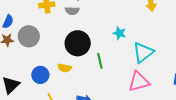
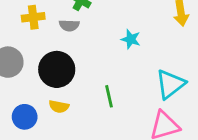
cyan star: (120, 33) -> (131, 39), moved
black circle: (78, 43) -> (57, 69), moved

